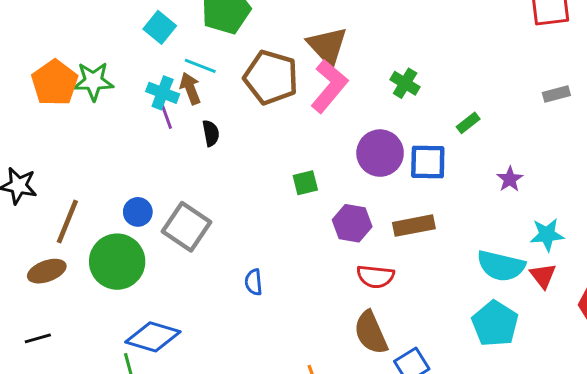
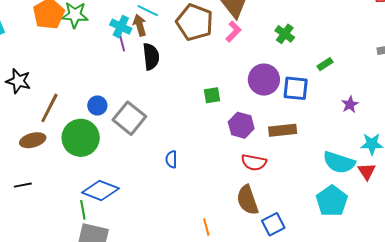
pink L-shape: (329, 86) -> (233, 32), size x0.6
black semicircle: (211, 133) -> (151, 57), size x1.5

